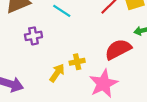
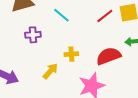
yellow cross: (77, 62) -> (71, 54), moved

